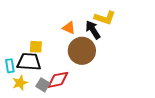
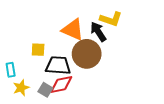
orange triangle: (69, 28) -> (73, 30), size x1.6
black trapezoid: (29, 62) -> (58, 66), moved

